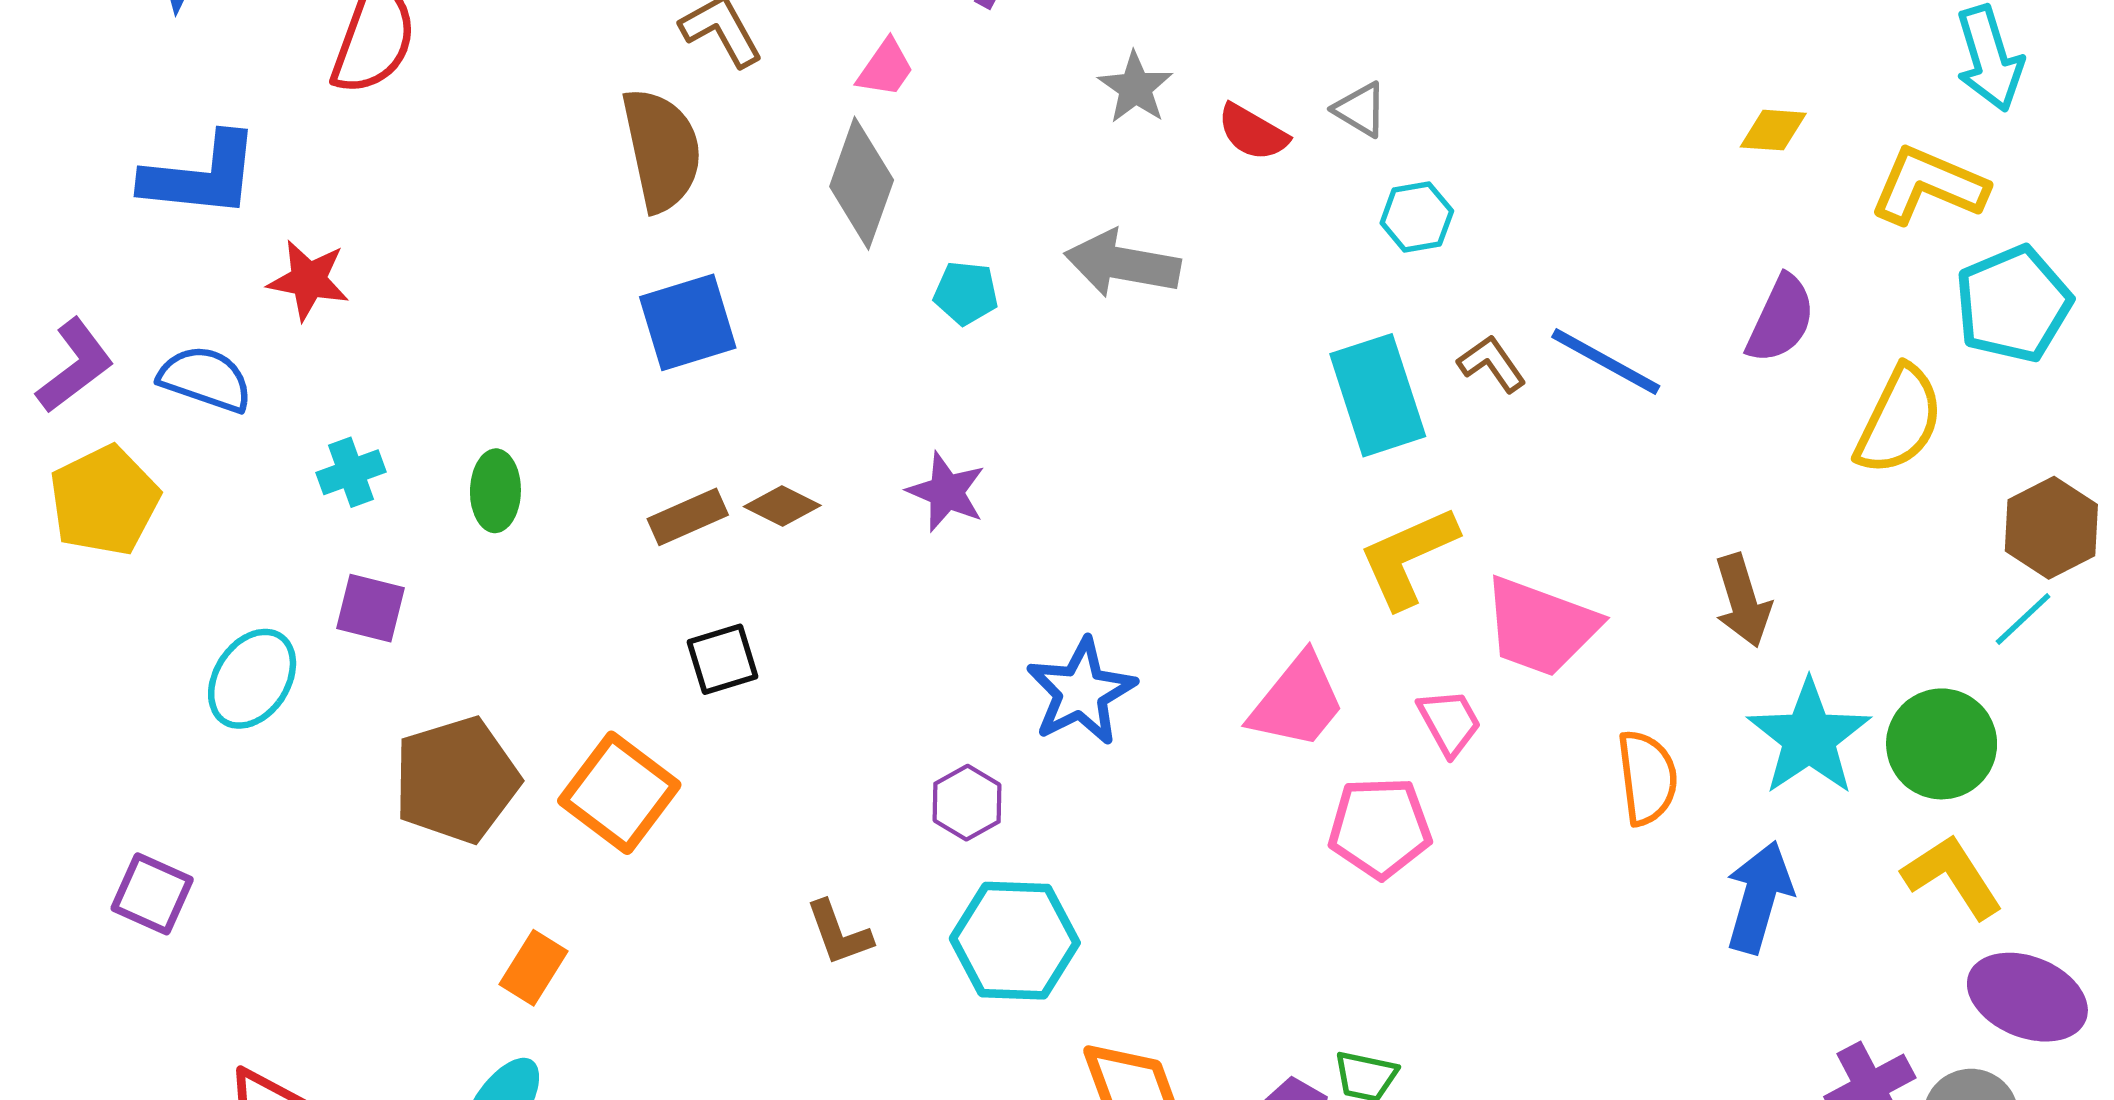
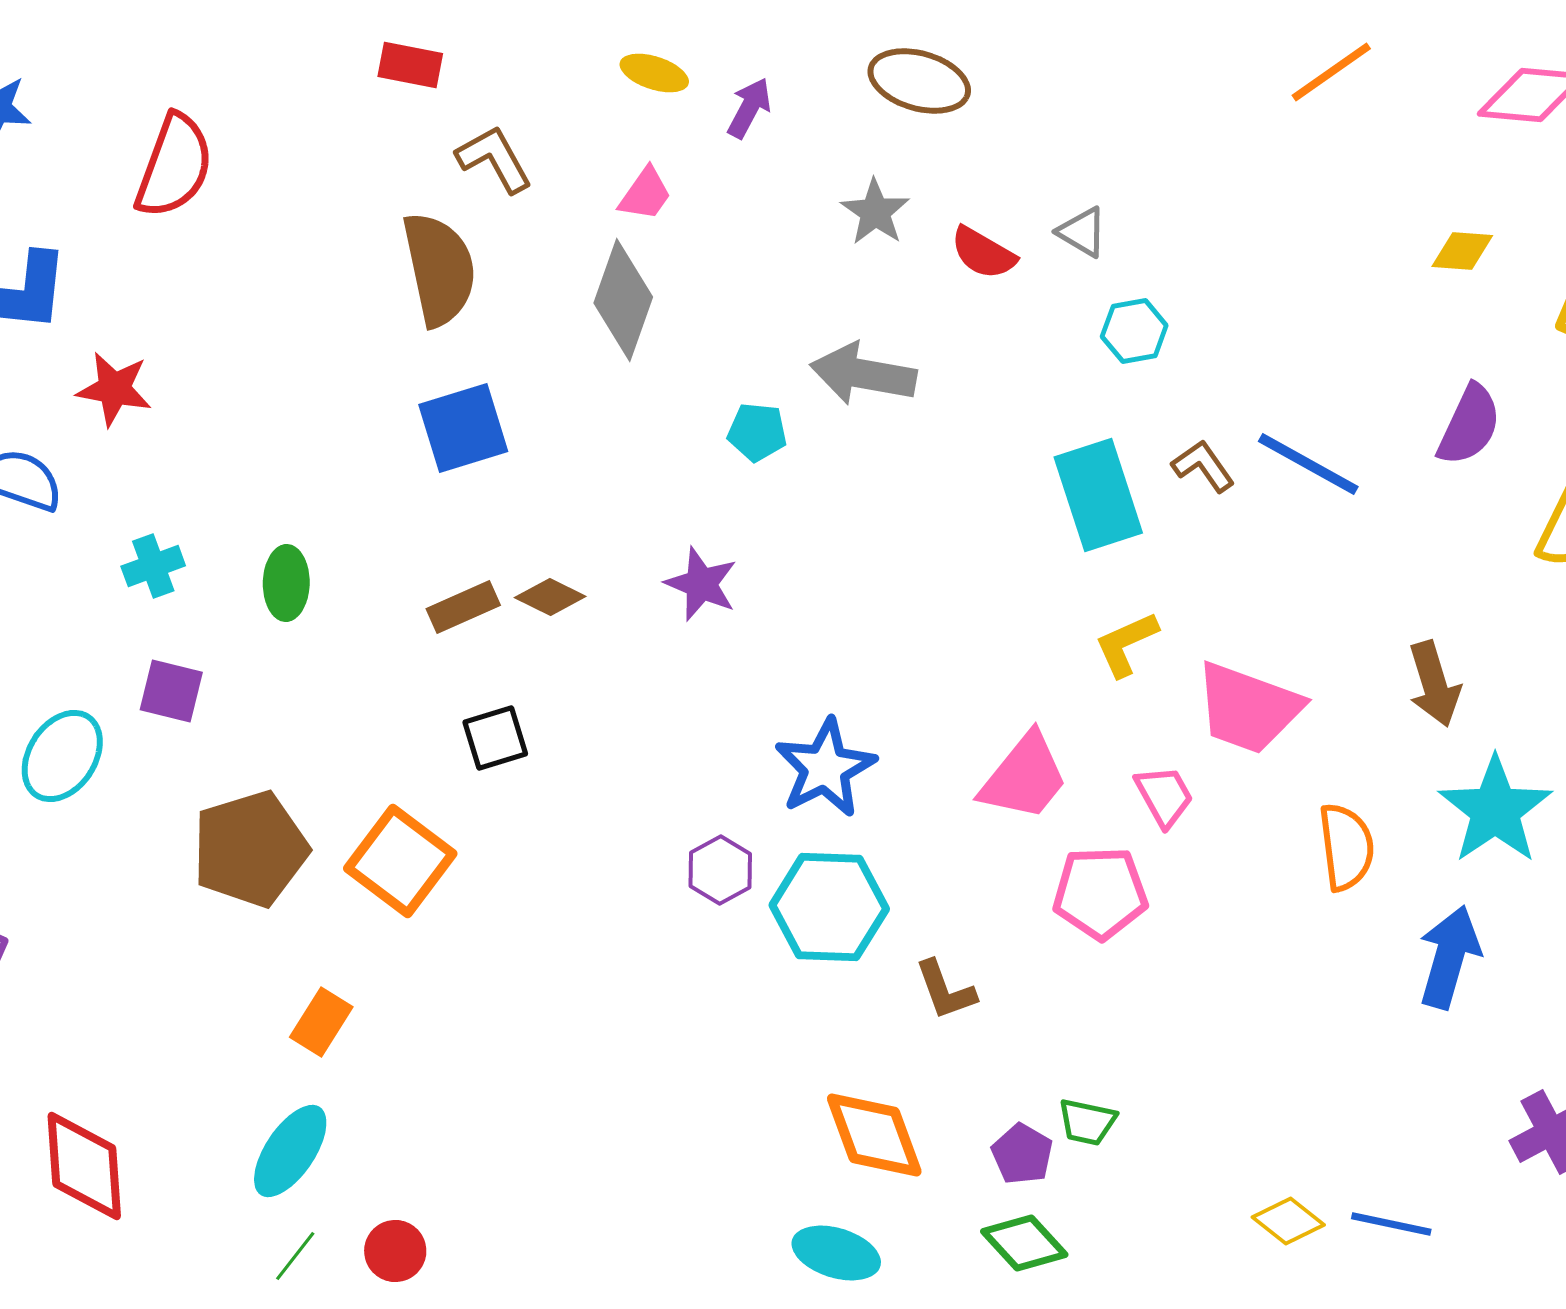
cyan pentagon: (966, 293) -> (757, 432), moved
yellow L-shape: (1408, 557) -> (1126, 644), size x0.7
brown L-shape: (839, 933) -> (945, 990), moved
cyan hexagon: (1015, 941) -> (829, 907), moved

